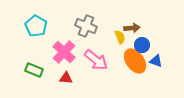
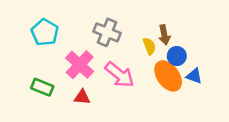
brown arrow: (132, 28) -> (164, 35), turned 84

